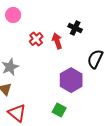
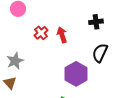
black cross: (75, 28) -> (96, 22), moved, turned -32

